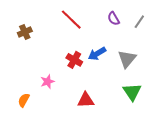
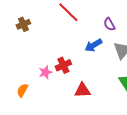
purple semicircle: (114, 19) -> (109, 24), moved
red cross: (74, 60) -> (63, 65), moved, turned 35

